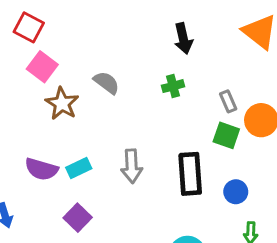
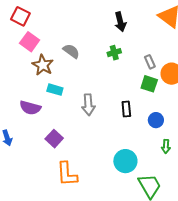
cyan rectangle: (79, 168) -> (55, 90), moved, turned 42
black rectangle: (190, 174) -> (126, 109), size x0.6

